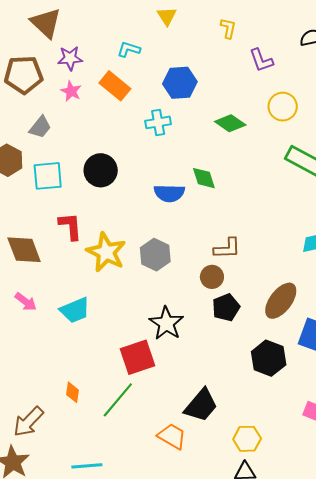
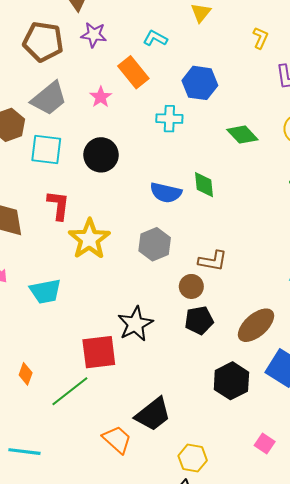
pink star: (71, 91) -> (101, 97), moved
gray trapezoid: (40, 127) -> (49, 98), size x1.5
gray hexagon: (155, 255) -> (155, 244), moved

